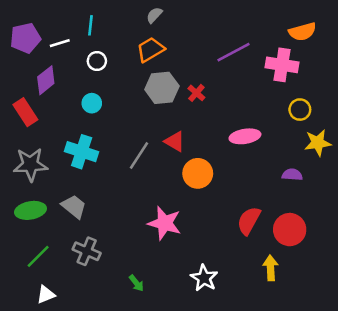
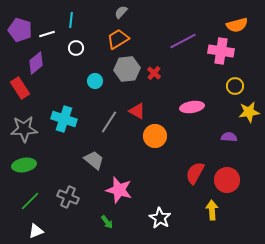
purple pentagon: (25, 38) -> (20, 30), turned 30
cyan circle: (92, 103) -> (95, 81), moved
gray trapezoid: (74, 207) -> (94, 160), moved
pink star: (165, 223) -> (119, 190), moved

